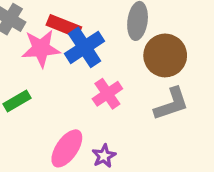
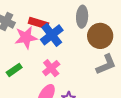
pink cross: (107, 94) -> (51, 68), moved

